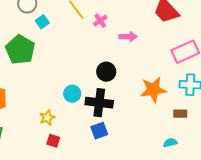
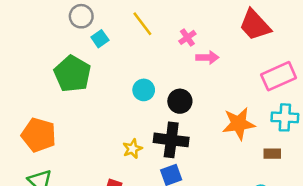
pink cross: (100, 21) -> (187, 37), moved
cyan circle: (72, 94) -> (144, 90), moved
yellow star: (47, 118) -> (132, 149), moved

